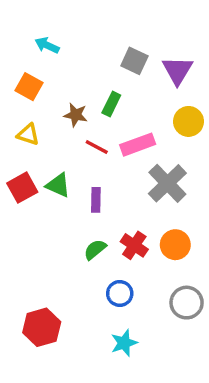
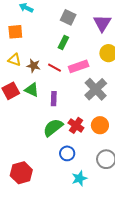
gray square: (134, 61) -> (68, 17), moved
orange square: (29, 87) -> (15, 32), turned -35
brown star: (76, 115) -> (34, 66), moved
green semicircle: (95, 249) -> (53, 128), size x1.5
cyan star: (124, 343) -> (79, 178), moved

